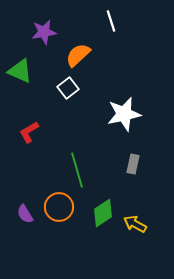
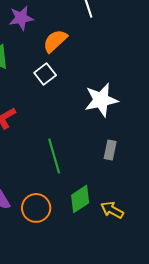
orange circle: (59, 207) -> (36, 208), moved

